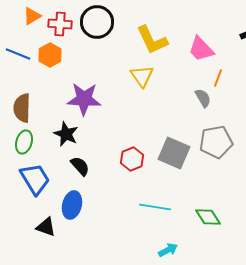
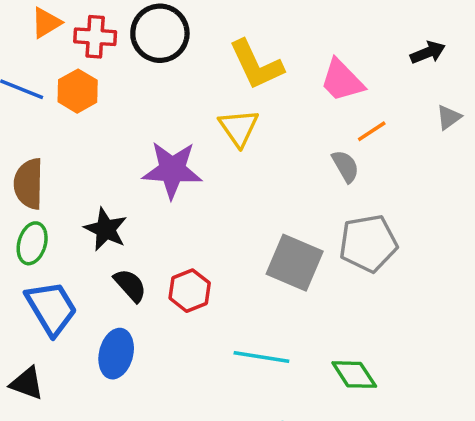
orange line: (218, 78) -> (372, 131), turned 36
purple star: (84, 99) -> (172, 170), moved
red hexagon: (132, 159) -> (190, 291), moved
black triangle: (46, 227) -> (27, 383), moved

